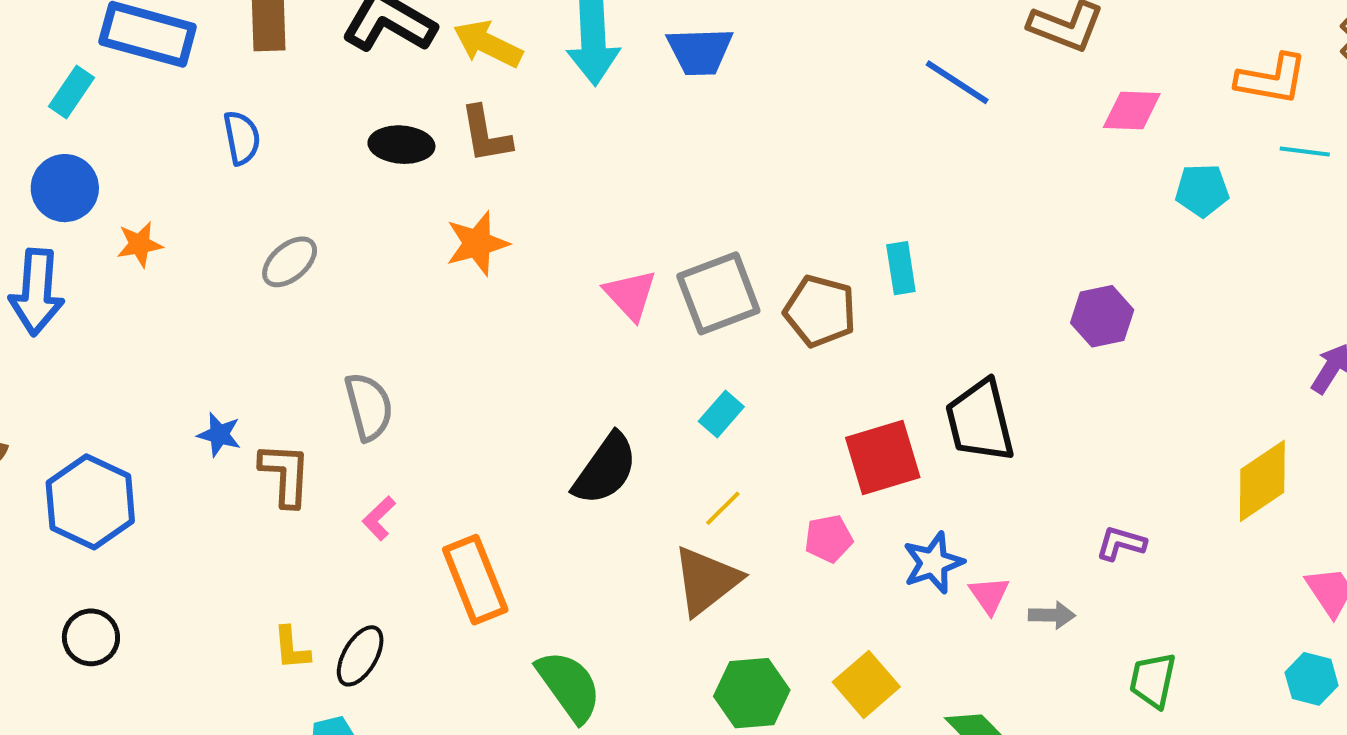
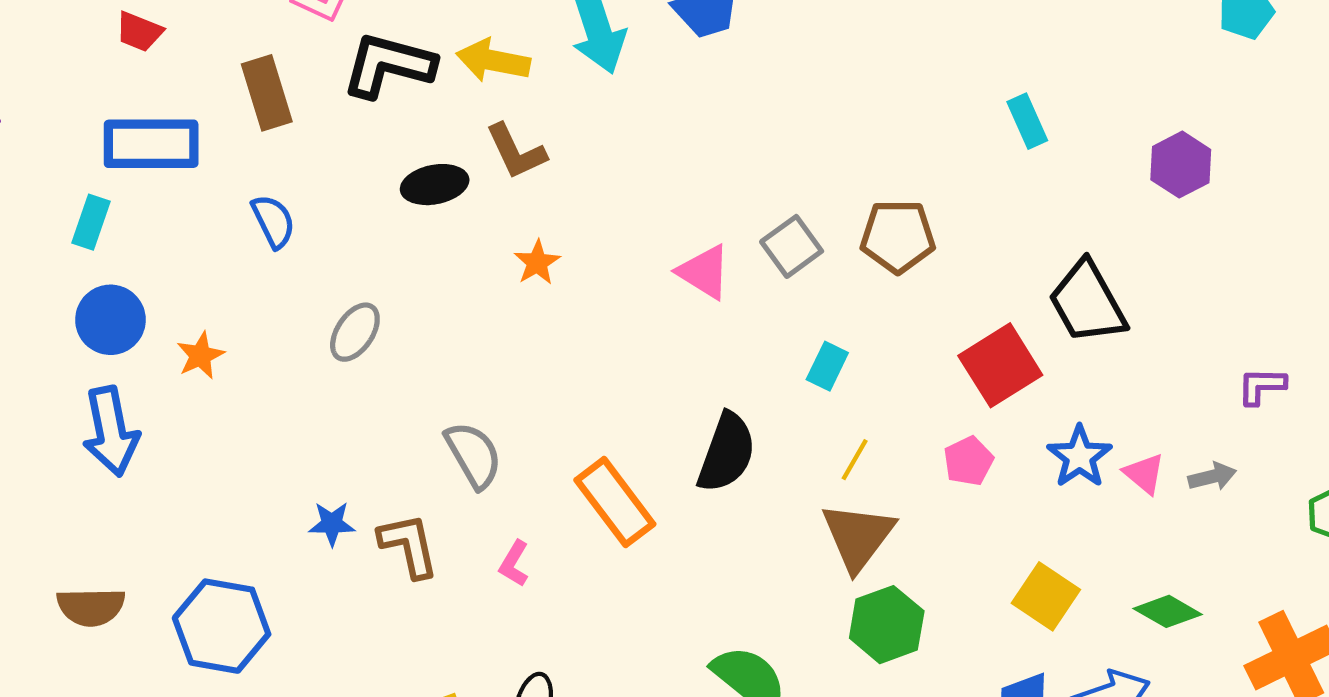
orange star: (477, 243) -> (537, 262), size x0.7
cyan rectangle: (901, 268) -> (1027, 121), moved
gray square: (718, 293) -> (792, 246), size x0.7
orange rectangle: (475, 580) -> (615, 502), moved
green hexagon: (752, 693) -> (887, 625), moved

